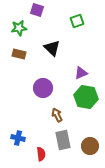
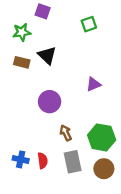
black triangle: (52, 48) -> (47, 55), moved
green hexagon: (86, 97) -> (102, 137), moved
red semicircle: (41, 154) -> (43, 161), moved

